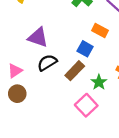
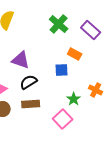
blue square: (85, 49) -> (62, 70), turned -32
brown rectangle: (75, 71) -> (31, 104), moved, turned 42

